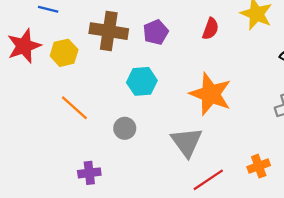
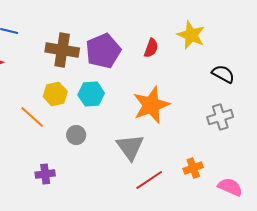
purple pentagon: (156, 32) -> (103, 51), size x1.6
yellow hexagon: (64, 53) -> (55, 94), moved
orange star: (211, 94) -> (151, 105), turned 30

